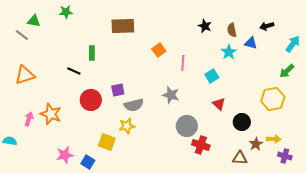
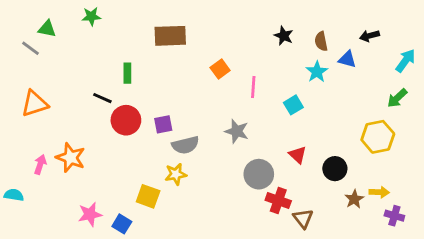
red circle: (91, 100) -> (126, 120), moved
red triangle: (219, 104) -> (298, 155), moved
brown triangle: (240, 158) -> (303, 218), moved, turned 49

